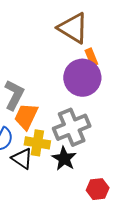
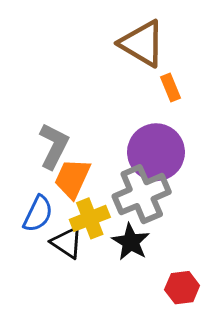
purple circle: (82, 78) -> (156, 152), moved
yellow cross: (37, 143) -> (90, 218), turned -30

